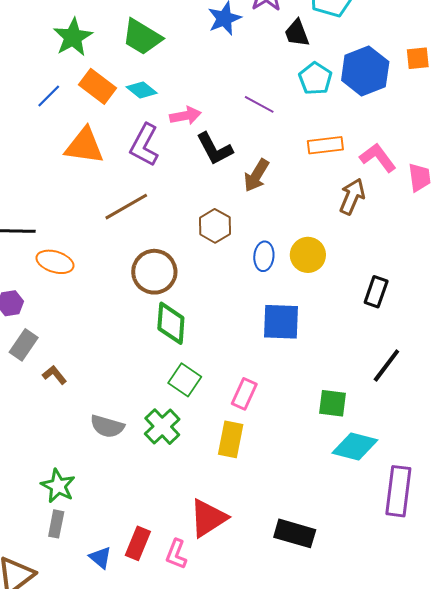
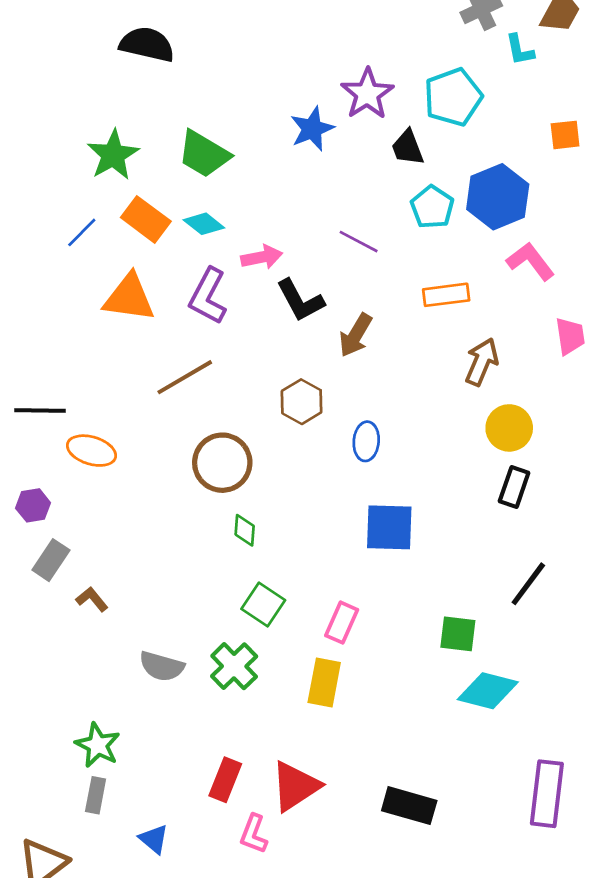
orange square: (418, 58) -> (565, 135), moved
pink L-shape: (378, 158) -> (530, 261), moved
yellow circle: (308, 255) -> (509, 428), moved
green diamond: (171, 323) -> (245, 530), size x0.6
purple rectangle: (398, 491) -> (547, 794), moved
red rectangle: (138, 543) -> (225, 780), moved

